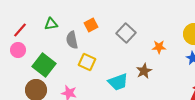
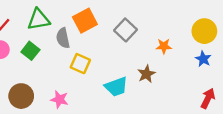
green triangle: (51, 24) -> (39, 19), size x1.5
orange square: (91, 25) -> (85, 21), size x1.5
green square: (44, 65) -> (30, 51), moved, size x0.7

